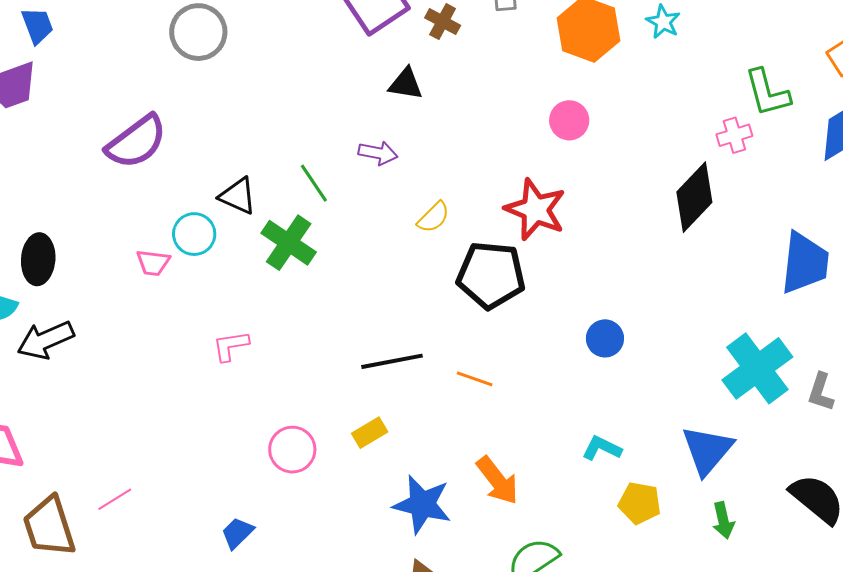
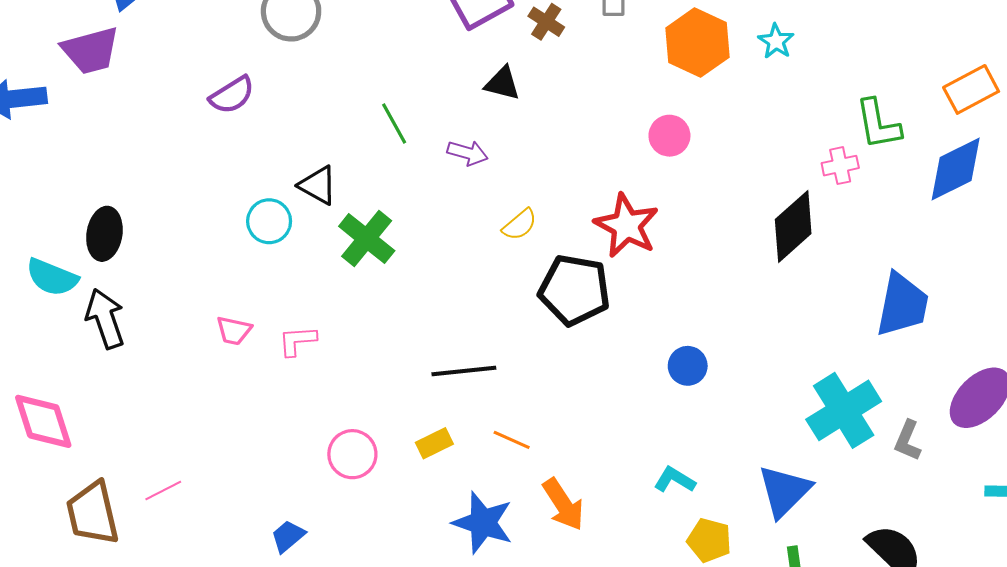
purple semicircle: (136, 142) -> (232, 95), moved, size x0.7
green line: (314, 183) -> (394, 123), moved
pink trapezoid: (153, 263) -> (234, 331), moved
black arrow: (46, 340) -> (105, 319), turned 90
orange line: (475, 379) -> (512, 440), moved

